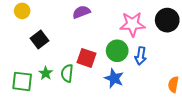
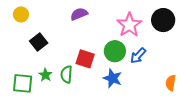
pink star: (132, 24) -> (129, 25), turned -30
blue arrow: (141, 56) -> (138, 56), turned 36

